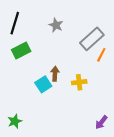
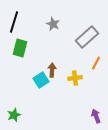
green rectangle: (21, 51) -> (20, 48), turned -48
orange line: (101, 55) -> (96, 63), moved
purple arrow: (101, 122) -> (96, 116), turned 120

